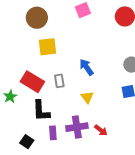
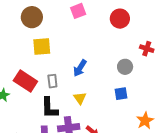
blue arrow: (86, 67) -> (80, 68), turned -114
black L-shape: (41, 111) -> (49, 108), moved

